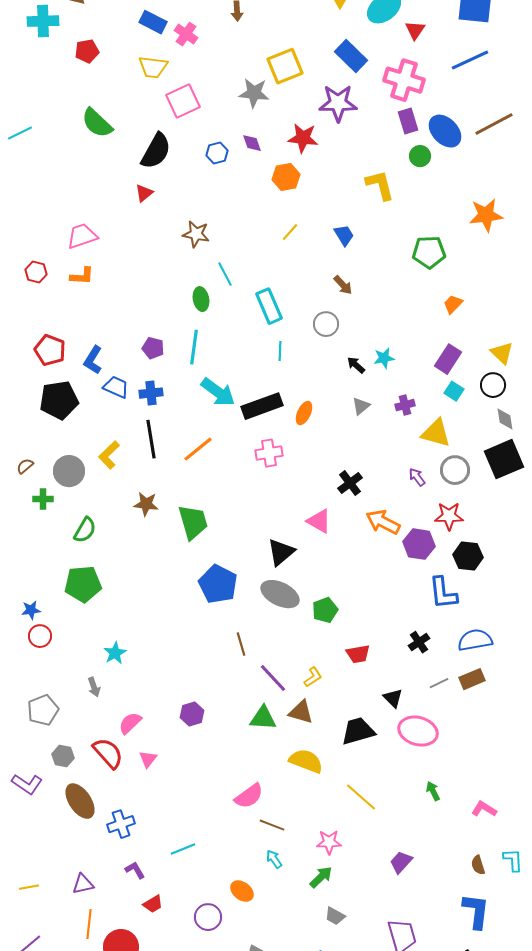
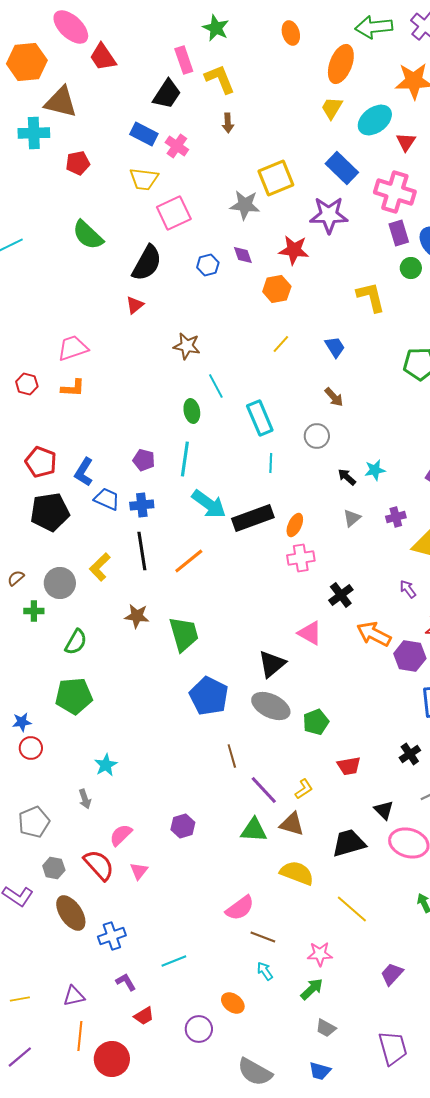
pink cross: (269, 453) -> (301, 558), moved

